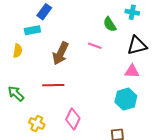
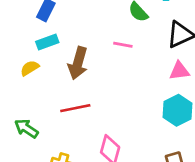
cyan rectangle: (32, 30) -> (47, 42), moved
yellow semicircle: (18, 51) -> (30, 68), moved, turned -120

